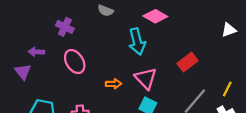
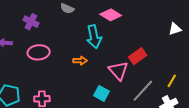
pink ellipse: (75, 62) -> (39, 52), turned -65
pink triangle: (146, 78) -> (118, 71), moved
orange arrow: (114, 84) -> (80, 61), moved

